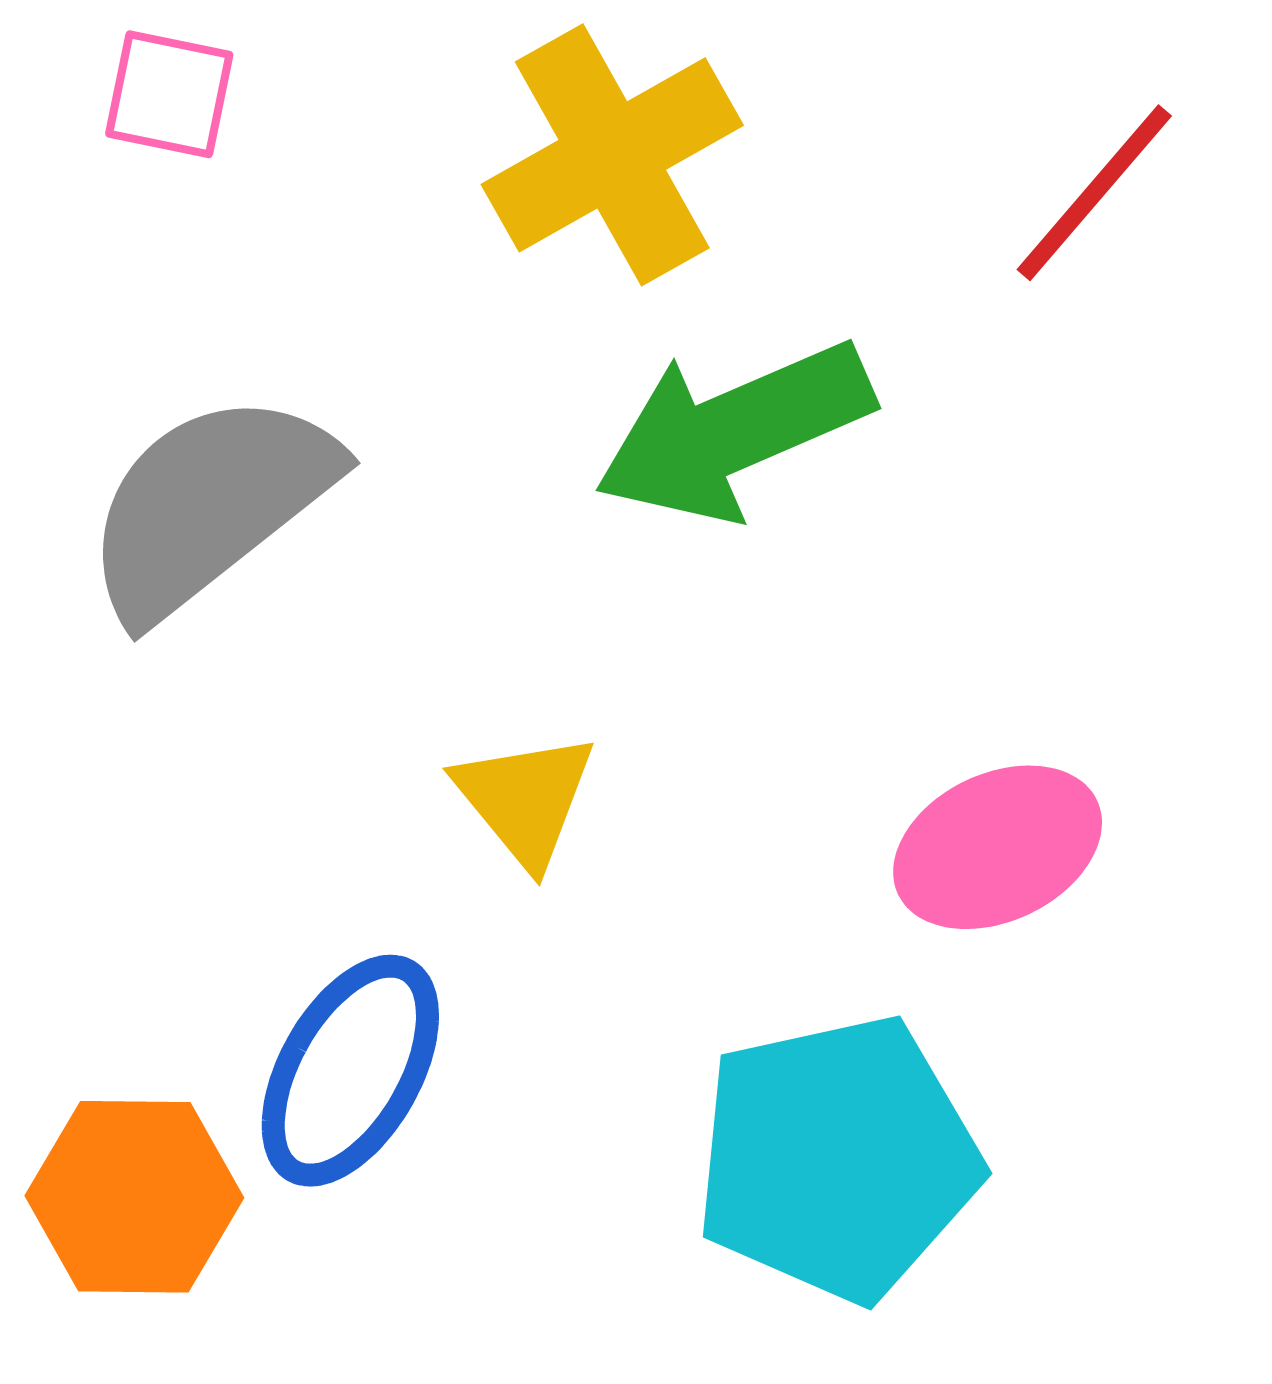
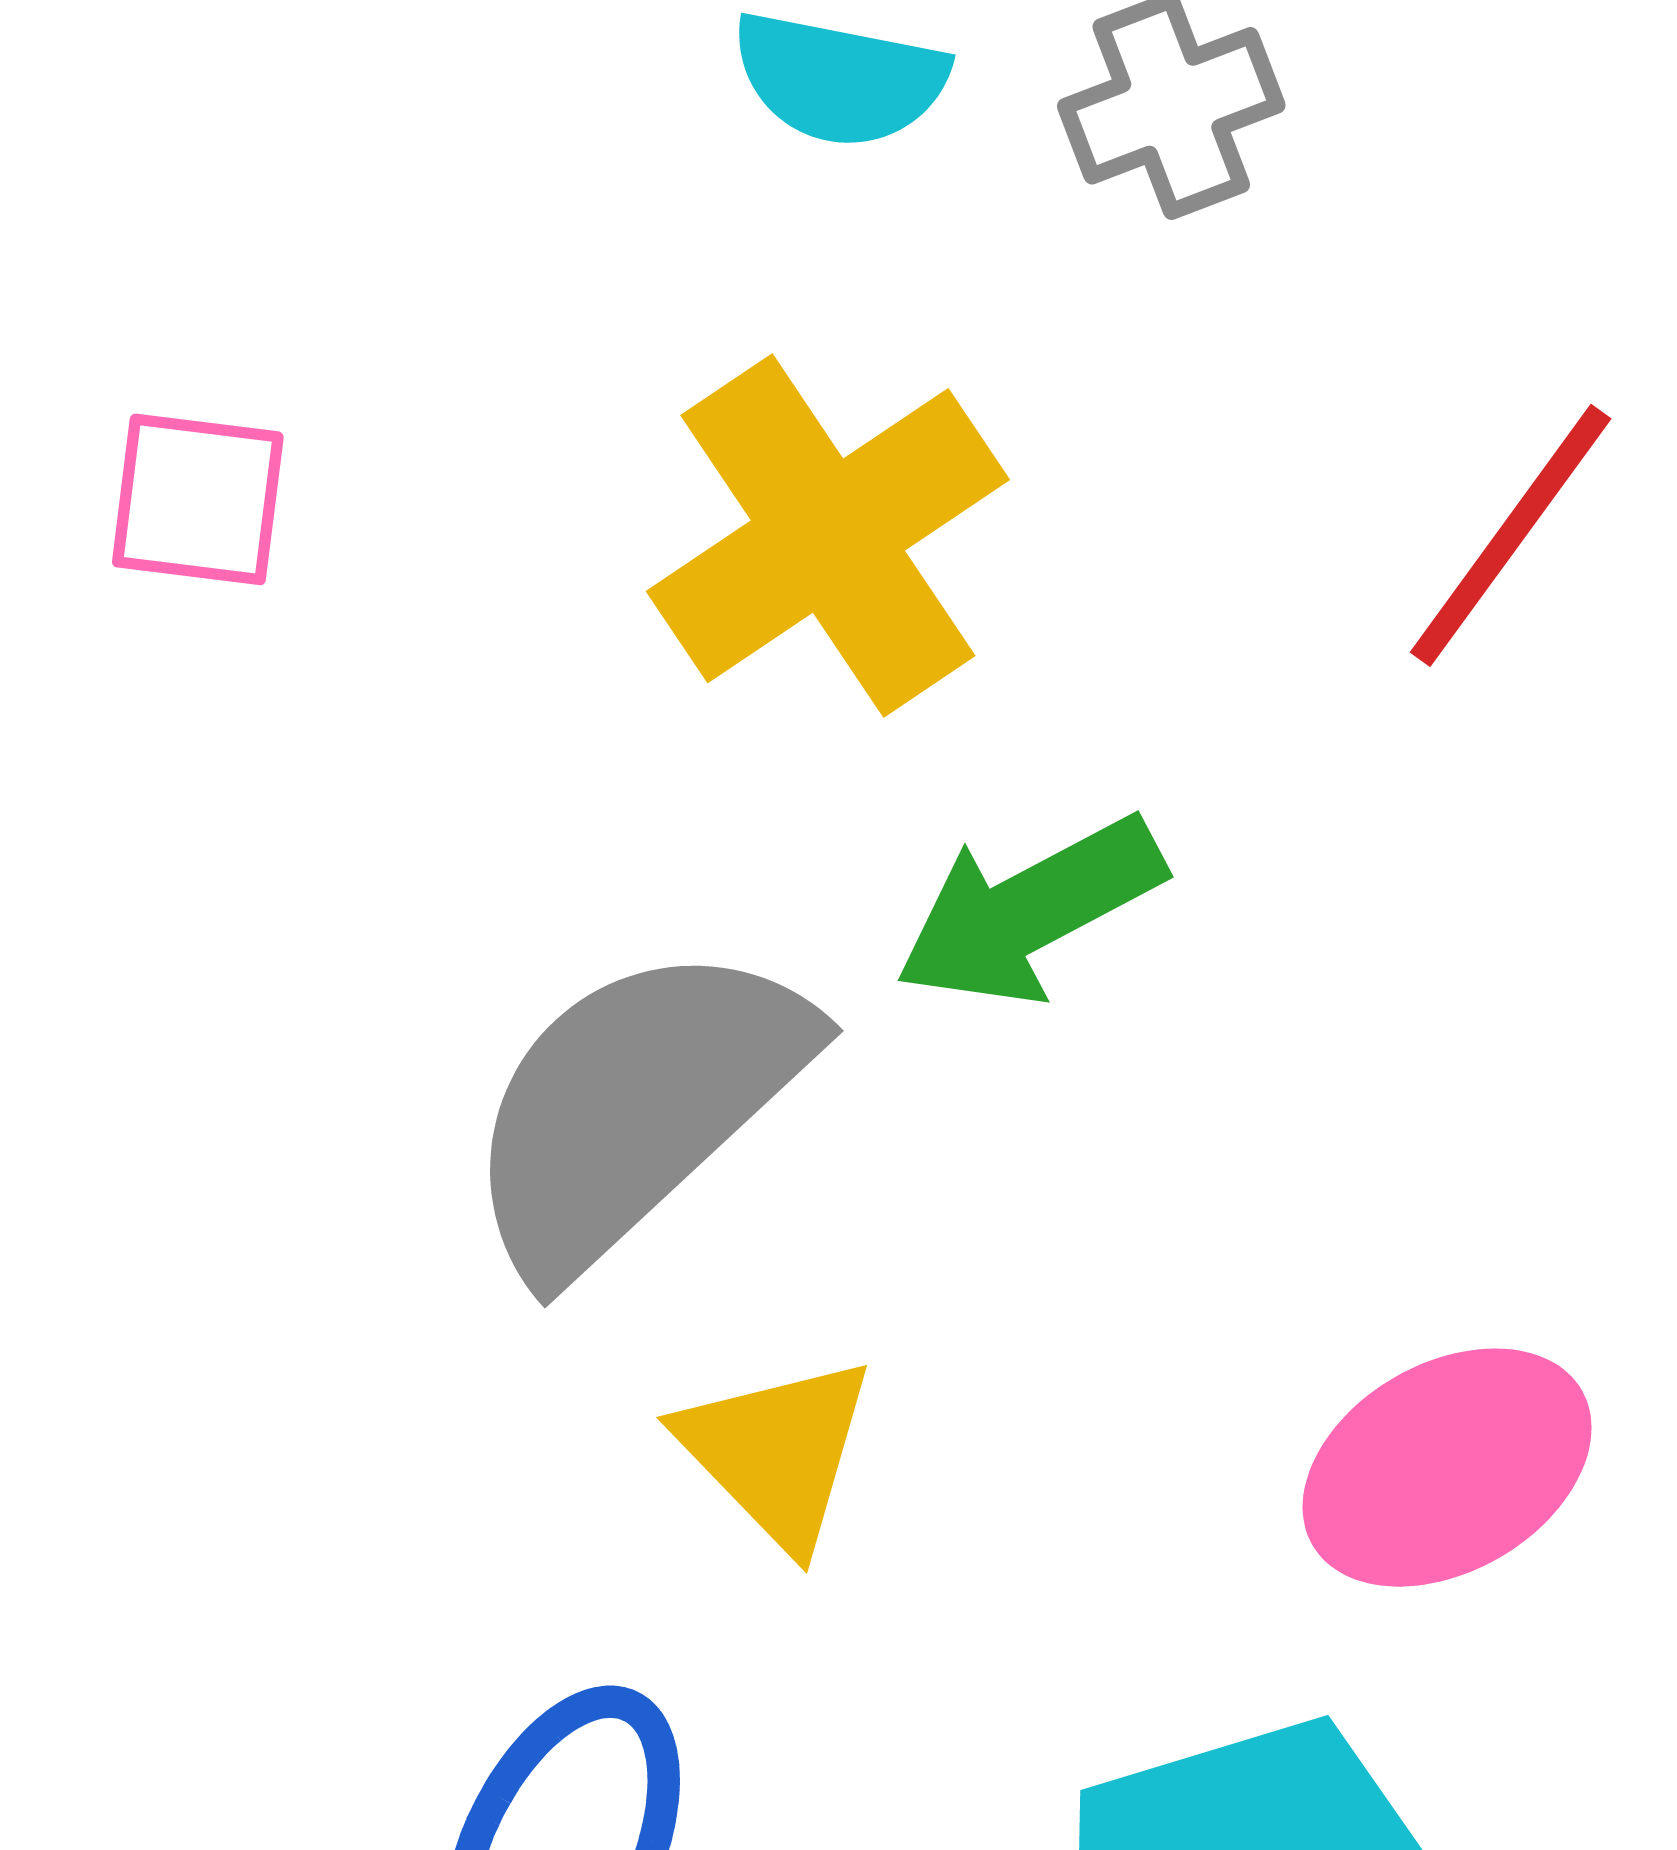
green arrow: (734, 431) -> (1030, 911), size x0.7
gray semicircle: (210, 505) -> (635, 1106), moved

